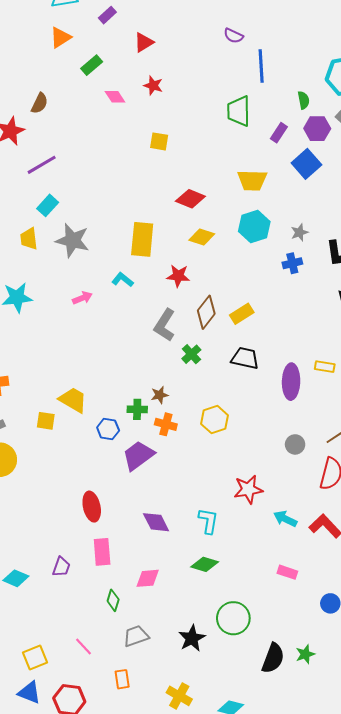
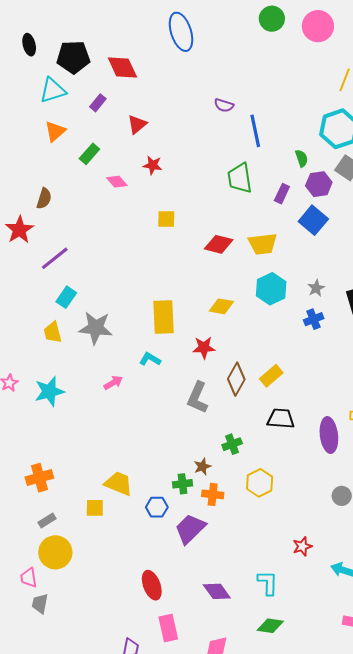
red diamond: (190, 199) -> (219, 244), moved
green cross: (191, 354) -> (232, 444), moved, turned 30
red star: (248, 489) -> (302, 546), size x0.7

